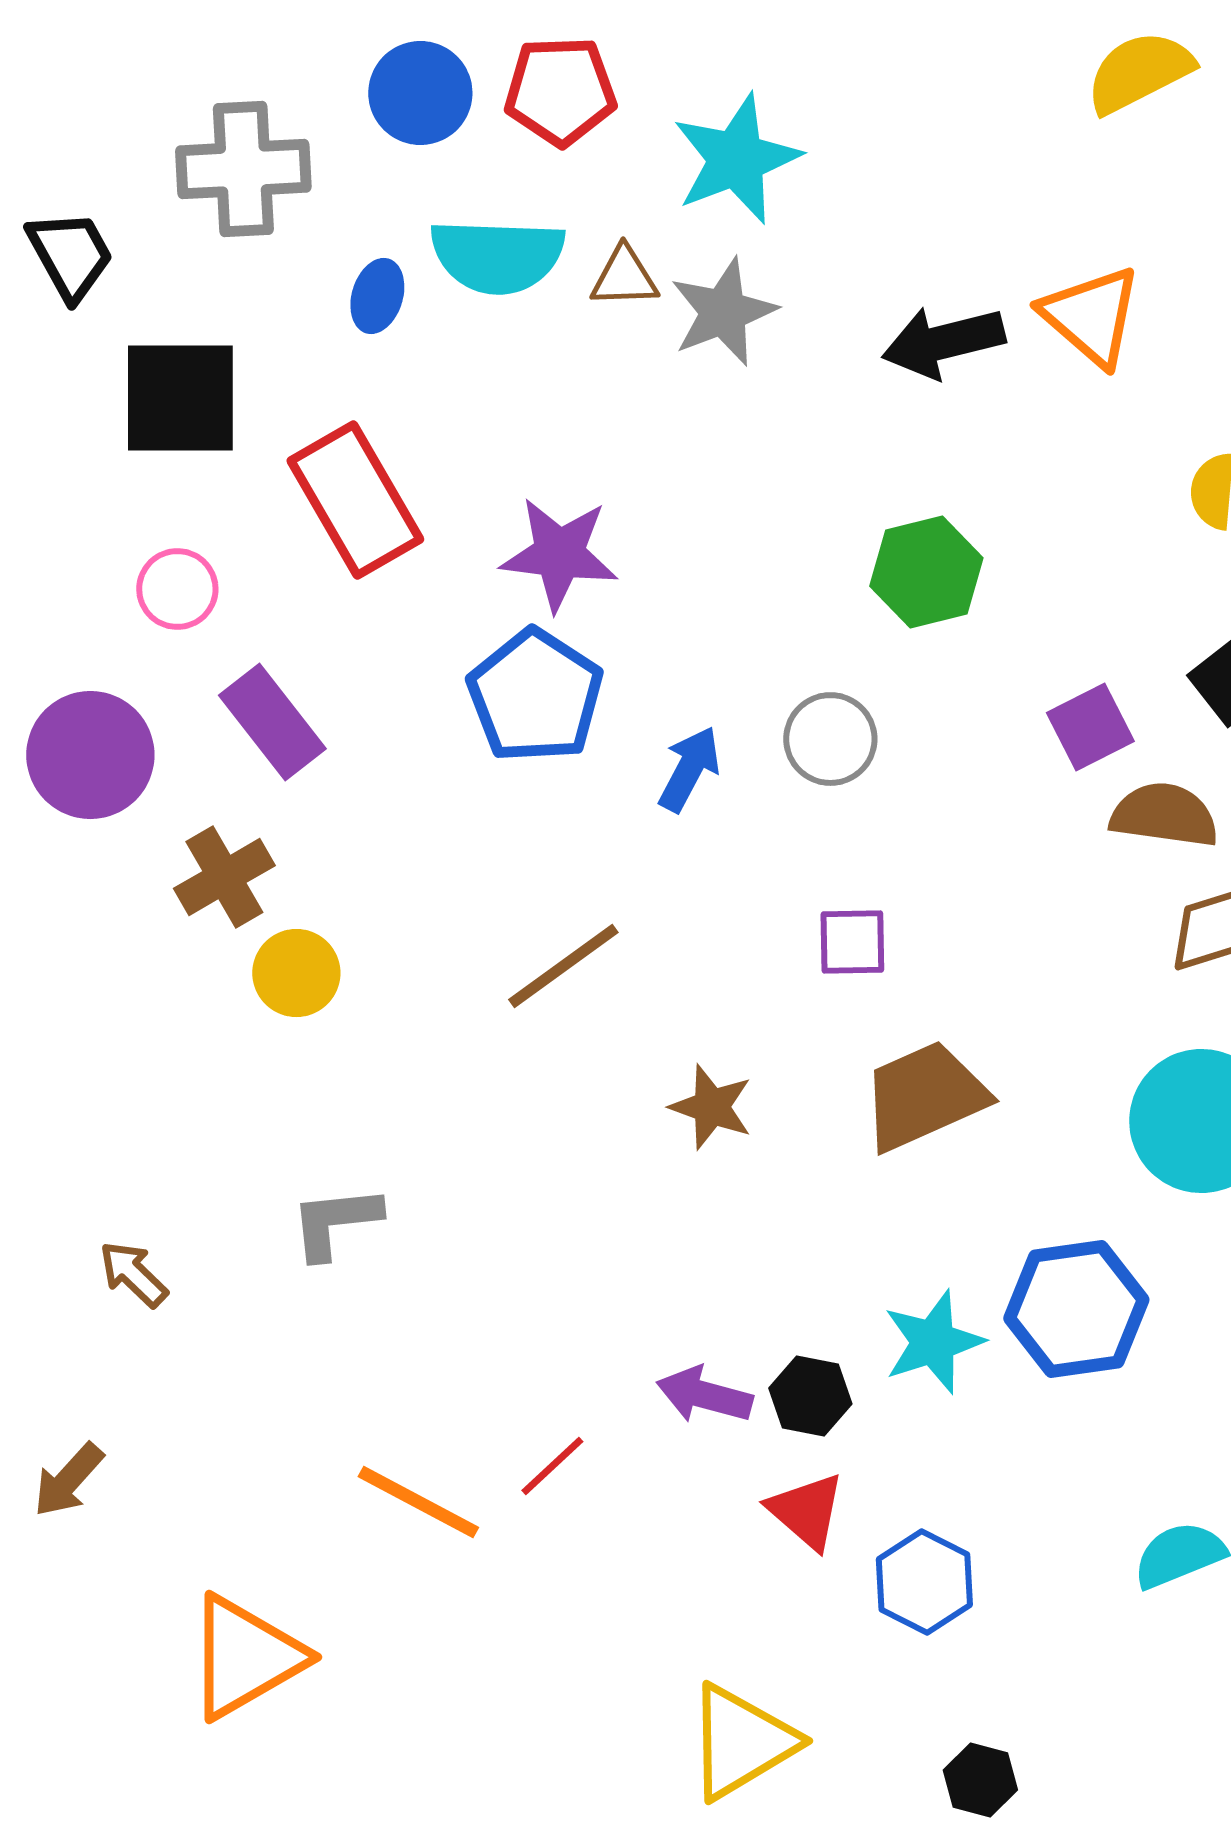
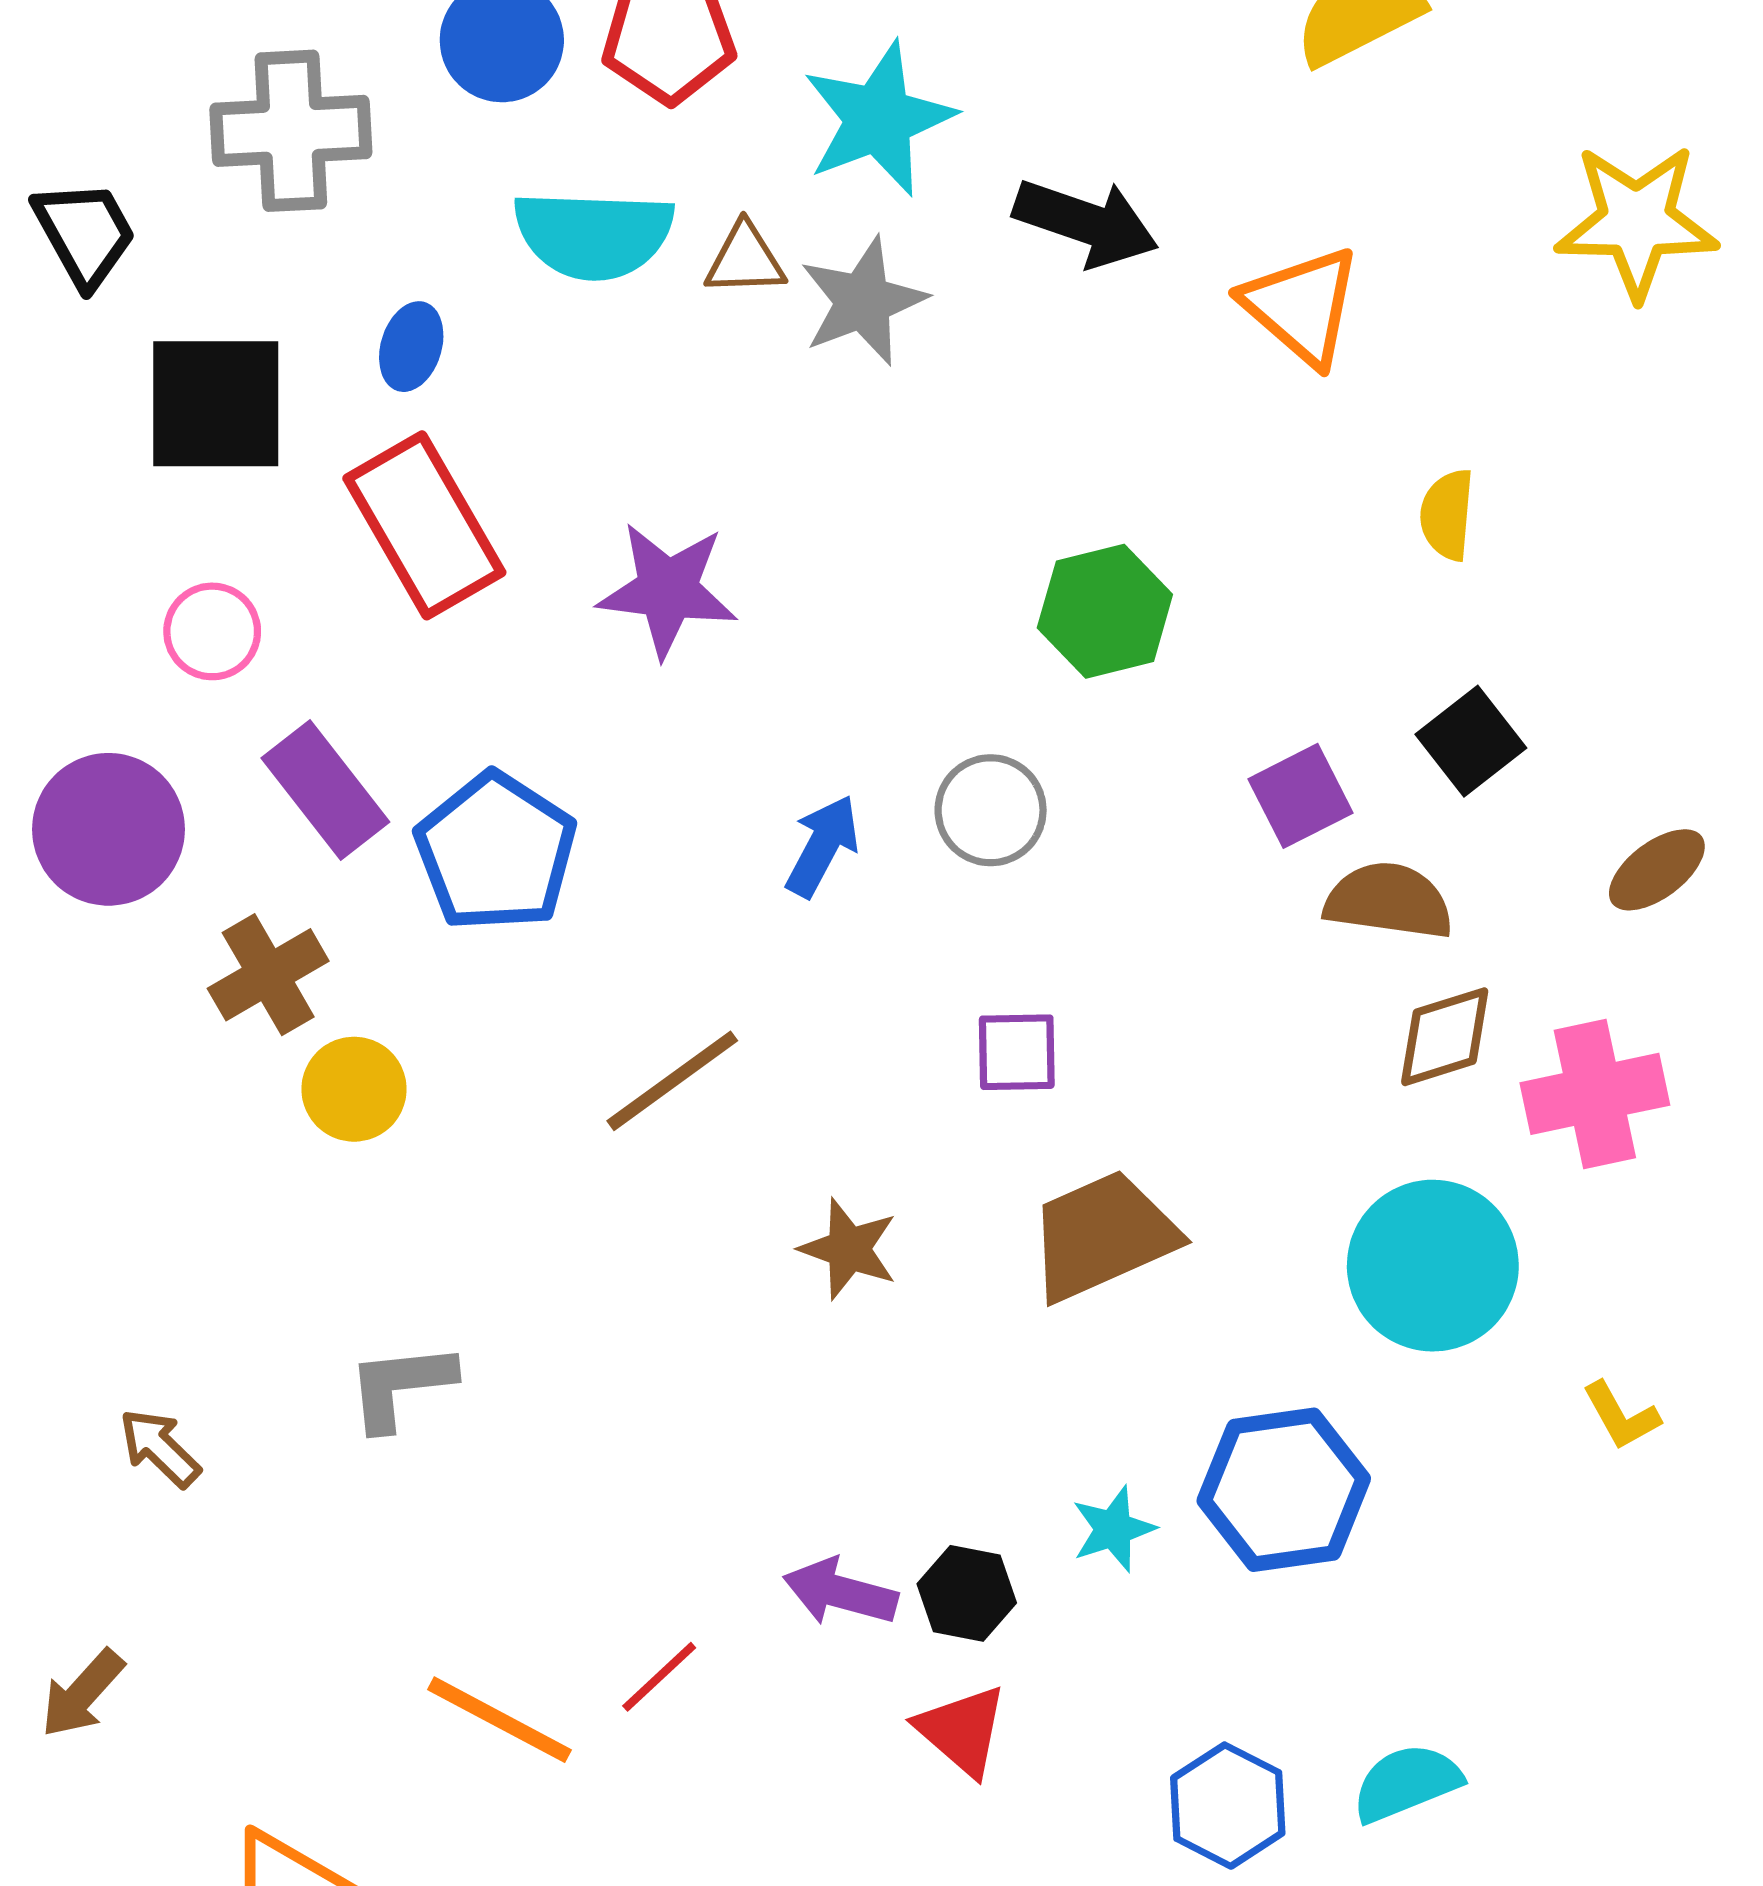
blue ellipse: (377, 296) -> (411, 347), moved
black arrow: (943, 342) -> (1086, 223), moved, turned -147
blue pentagon: (535, 696) -> (496, 852), moved
cyan star: (933, 1342) -> (1113, 1529), size x0.7
blue hexagon: (924, 1582) -> (1228, 1806), moved

